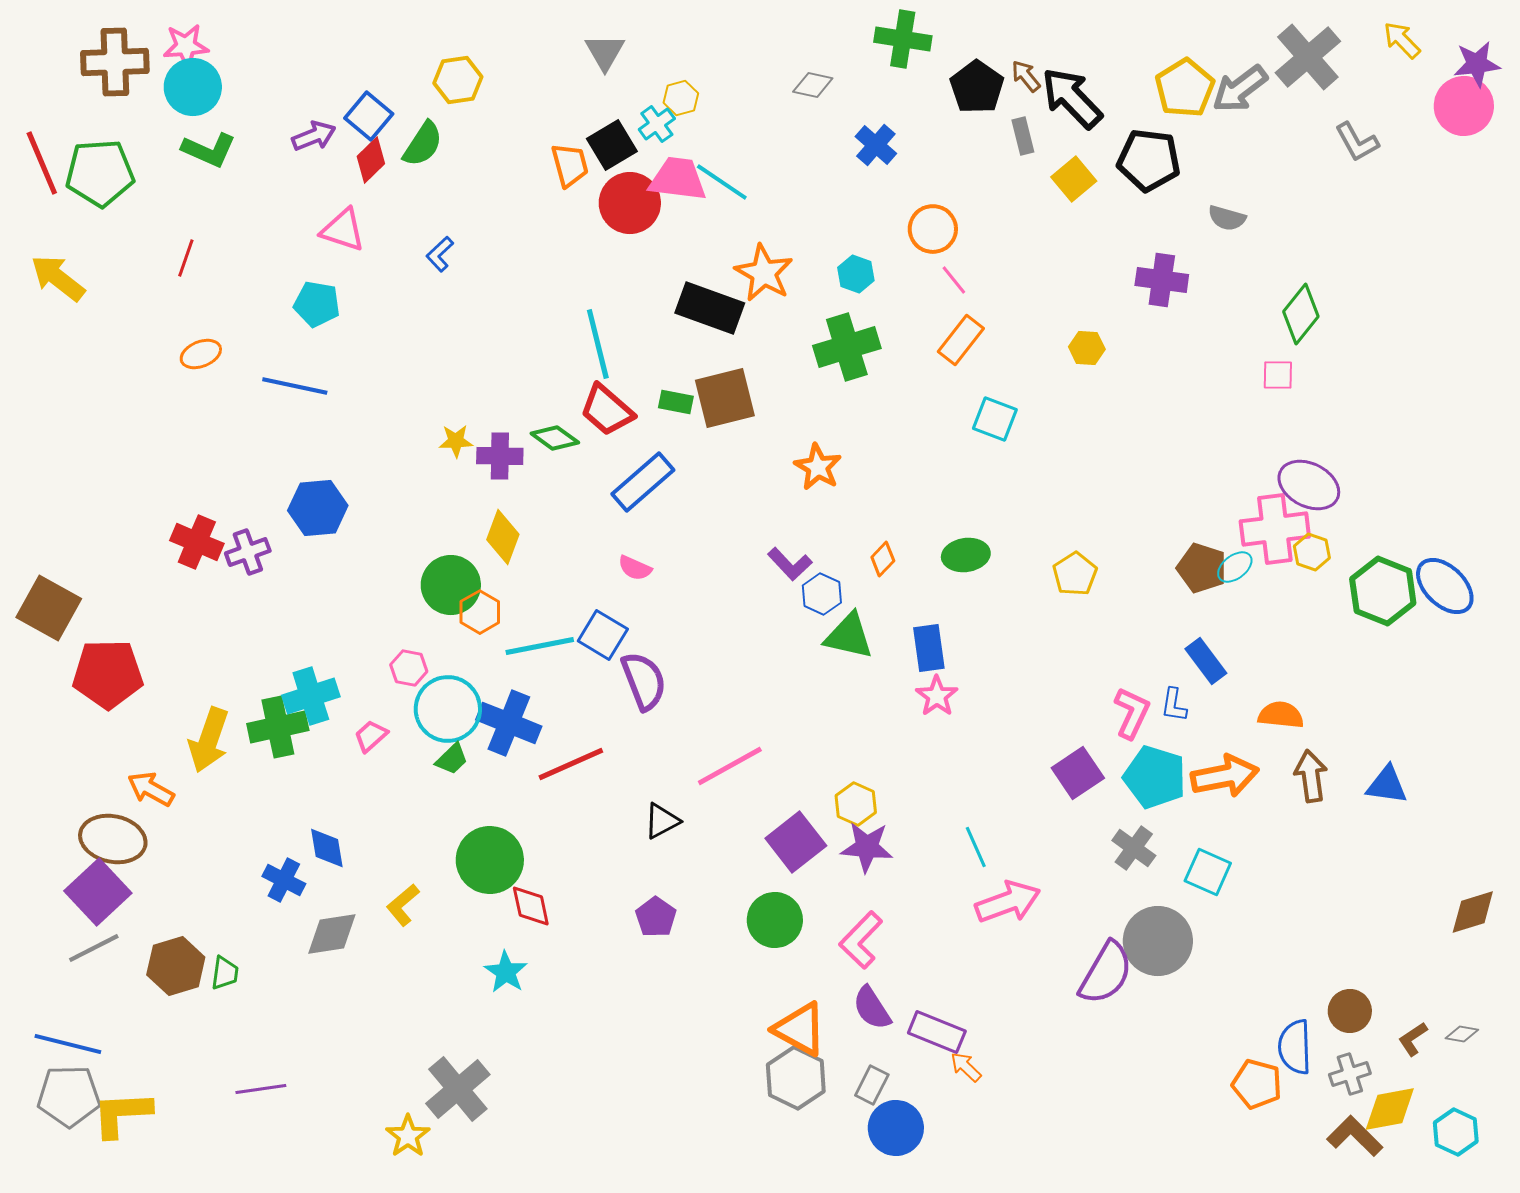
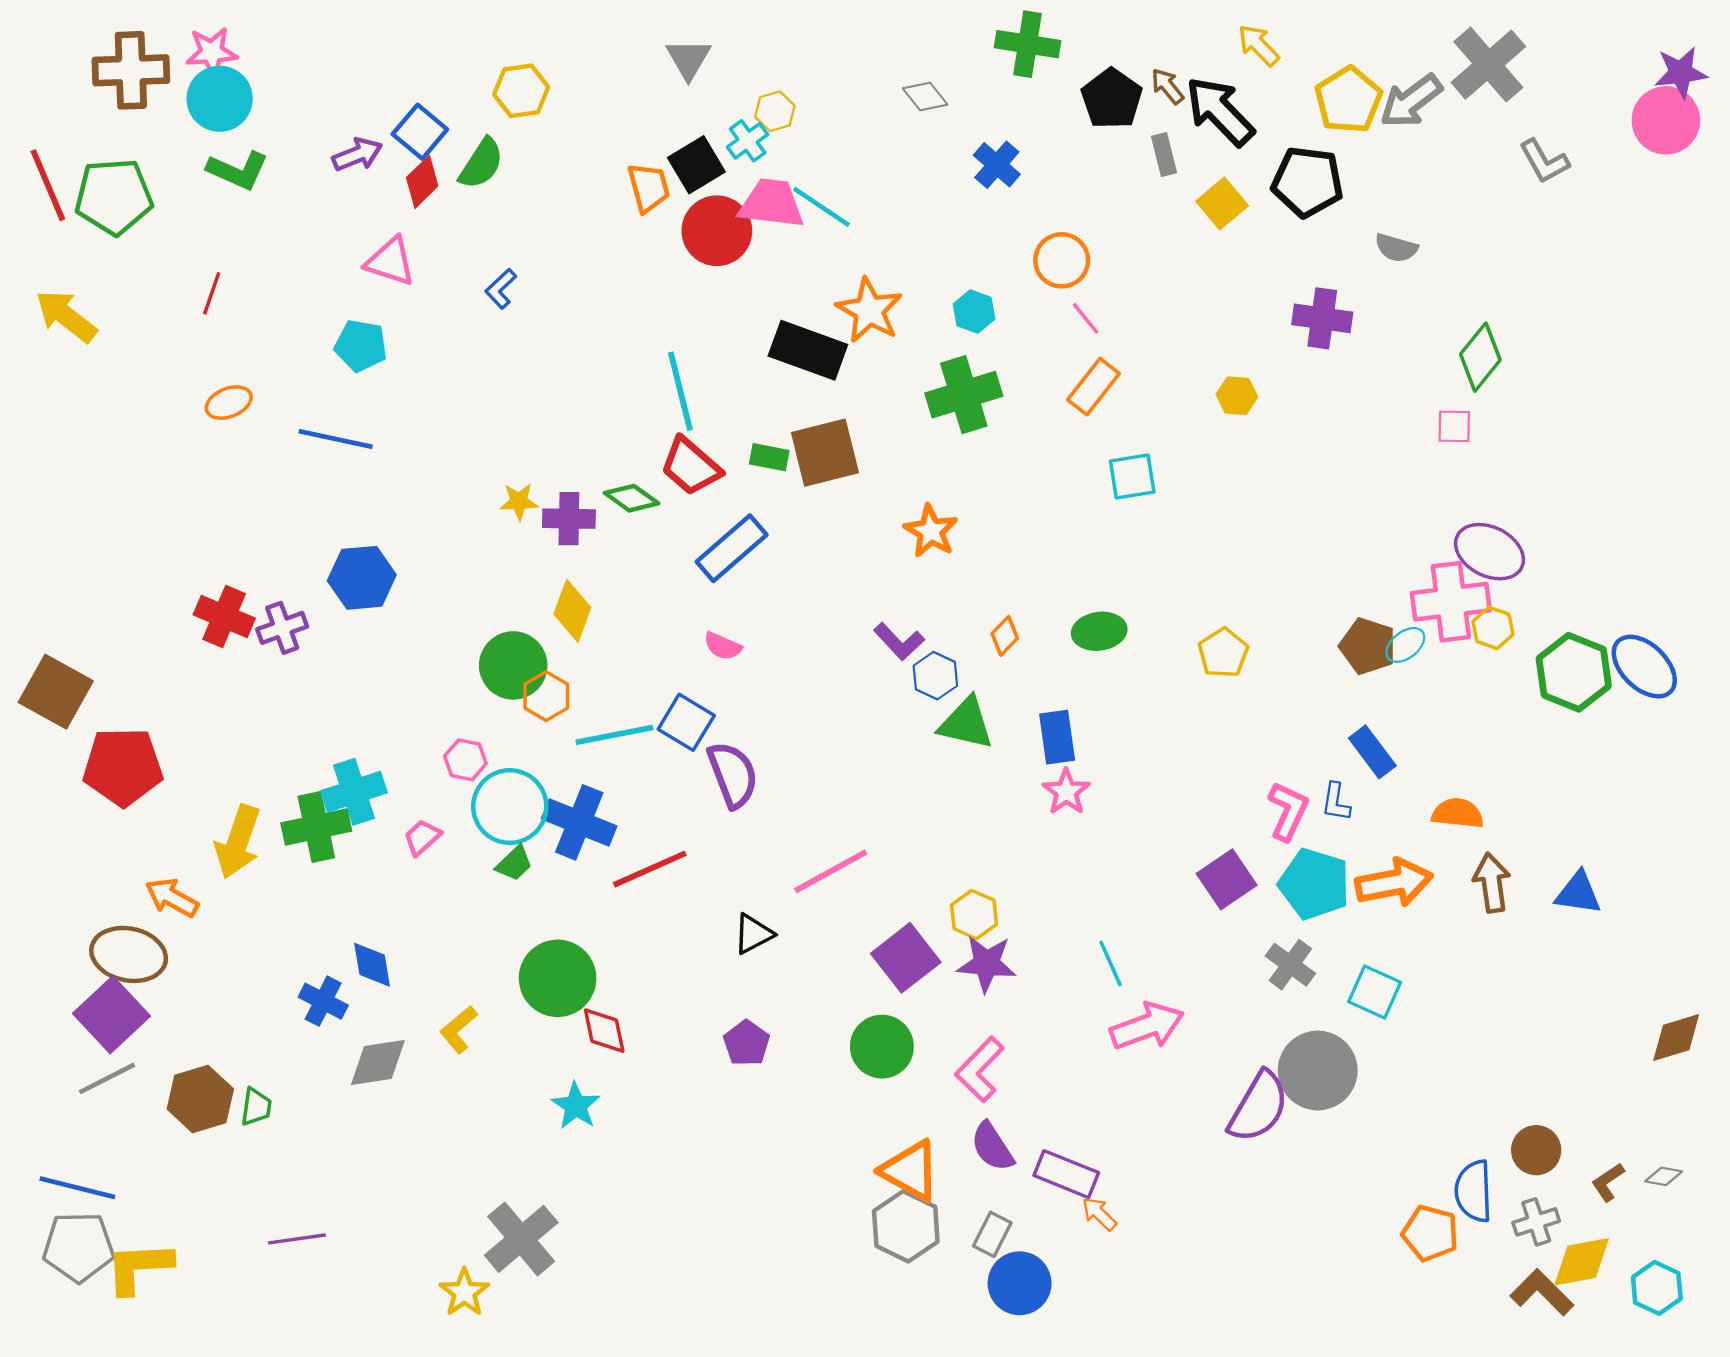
yellow arrow: (1402, 40) -> (1259, 45), moved
gray diamond: (813, 85) -> (925, 96), turned 39
cyan square: (995, 419) -> (1132, 477), turned -30

